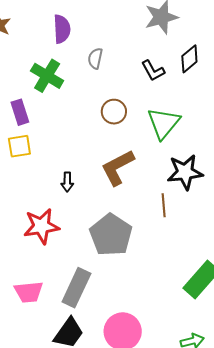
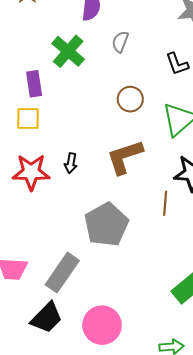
red star: (41, 226) -> (31, 172), moved

